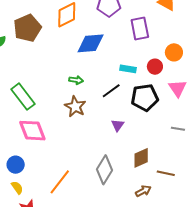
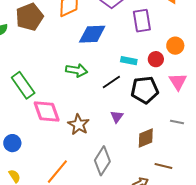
green arrow: (76, 80) -> (77, 70), size x1.5
brown star: (75, 107) -> (79, 125), moved
pink diamond: (32, 131) -> (47, 111), moved
brown diamond: (141, 158) -> (146, 138), moved
blue circle: (16, 165) -> (12, 143), moved

